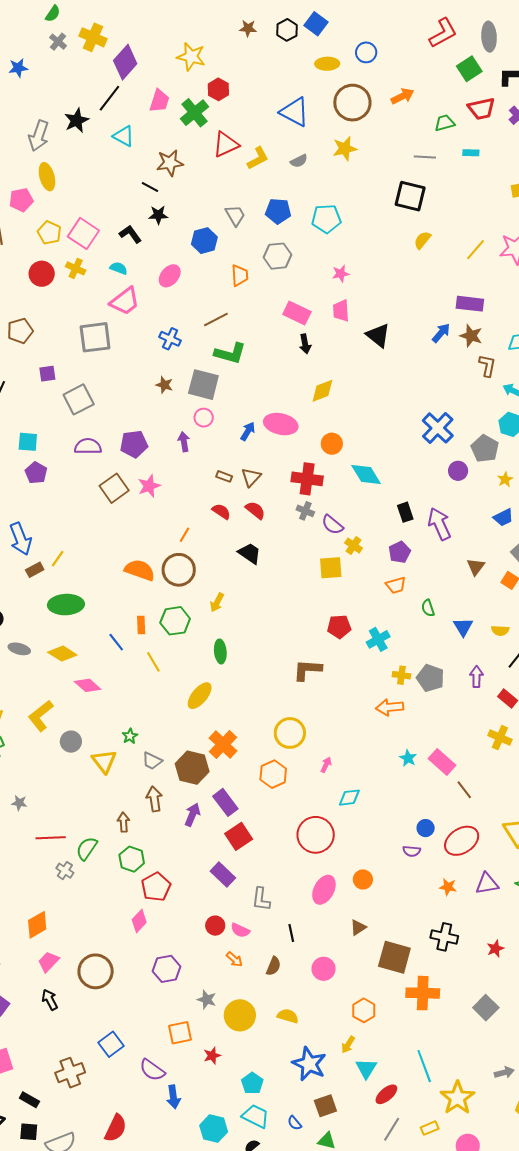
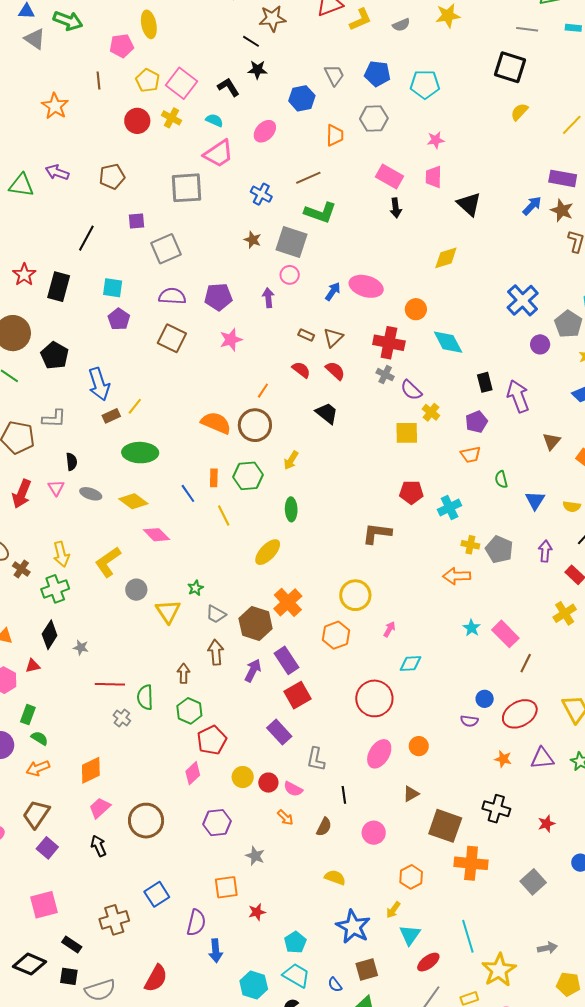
yellow diamond: (322, 391) -> (446, 258), moved
brown square: (114, 488) -> (172, 338), moved, turned -32
yellow cross: (500, 738) -> (565, 613), turned 30
brown line: (464, 790) -> (526, 663), turned 60
green semicircle: (87, 848) -> (145, 697), turned -40
yellow circle: (240, 1015) -> (243, 777), moved, size x0.7
purple semicircle: (152, 1070) -> (196, 923), turned -116

